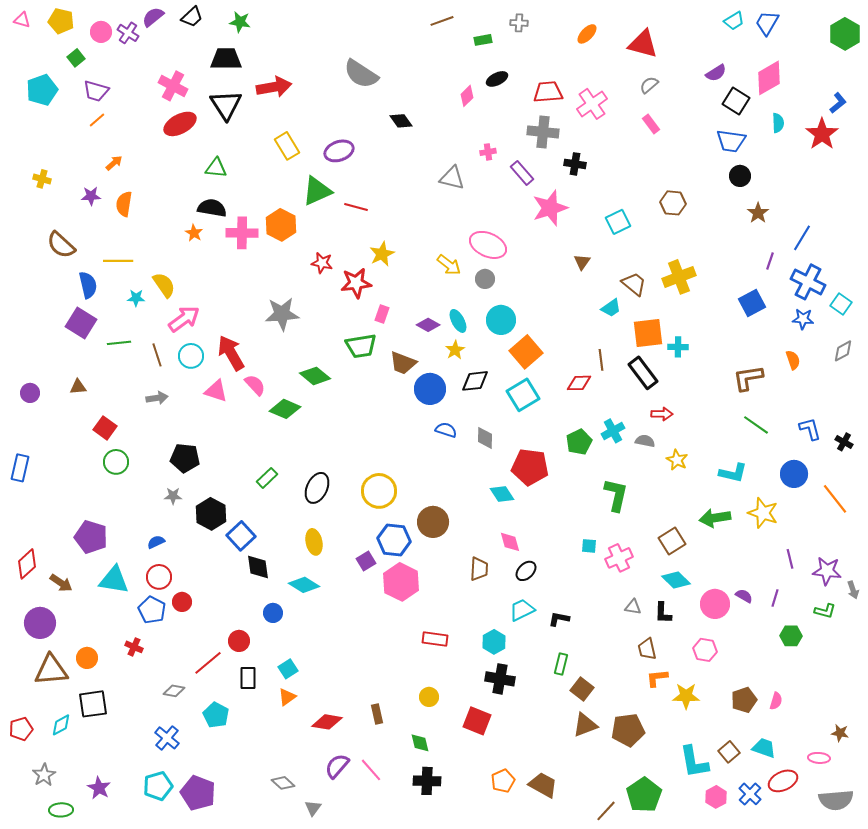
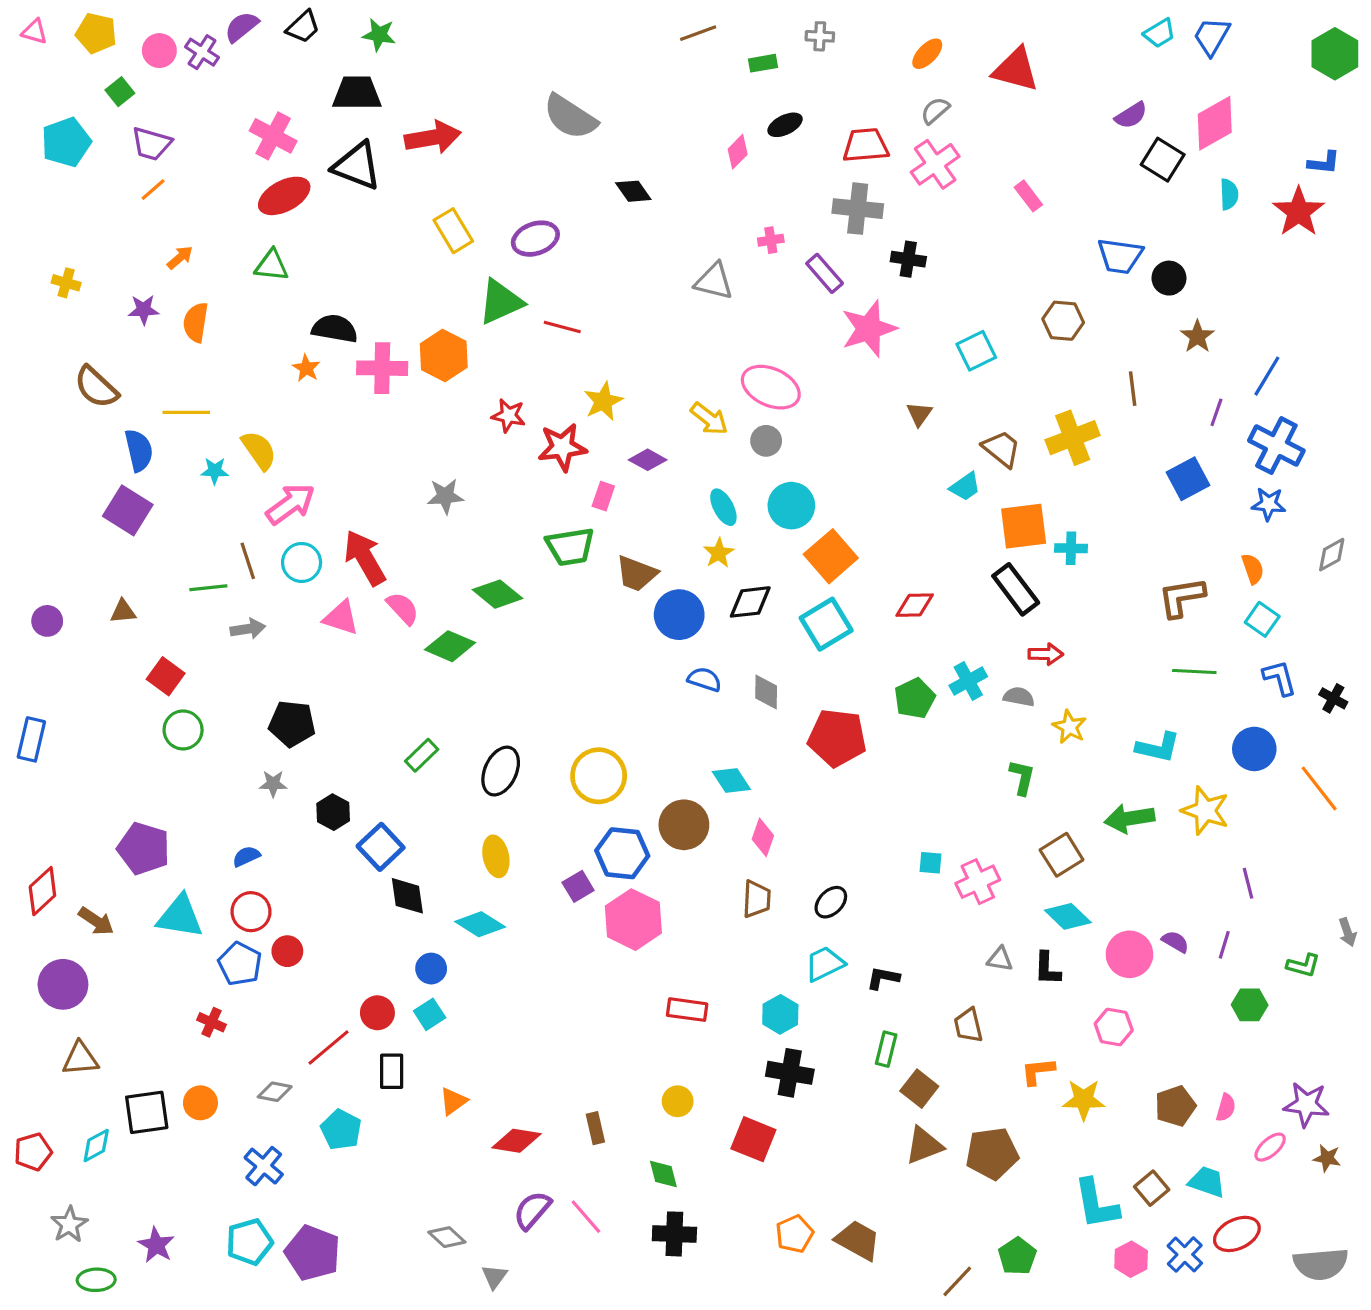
gray semicircle: (649, 85) -> (935, 111), moved
blue L-shape: (838, 103) -> (1324, 163), turned 45
black triangle: (226, 105) -> (357, 166), turned -36
blue trapezoid: (731, 141) -> (1120, 256), moved
green triangle: (216, 168) -> (272, 265), moved
cyan square: (841, 304) -> (1262, 619), moved
gray star: (282, 314) -> (445, 496), size x0.7
purple diamond: (428, 325) -> (648, 460), moved
green line: (119, 343) -> (208, 588), moved
brown line: (601, 360) -> (1133, 389), moved
green line: (756, 425) -> (1194, 671), turned -32
cyan diamond: (502, 494) -> (731, 781), moved
green L-shape: (616, 495) -> (1022, 777), moved, size x0.7
black hexagon: (211, 514) -> (333, 812), size x0.7
pink diamond: (510, 542) -> (763, 837), moved, turned 35
purple star: (827, 571) -> (1306, 1104), moved
brown trapezoid: (647, 649) -> (968, 1025), moved
orange circle: (87, 658) -> (200, 1103), moved
cyan square: (288, 669) -> (430, 1014), moved
brown triangle: (51, 670) -> (80, 1059), size x0.7
pink ellipse: (819, 758) -> (1270, 1147), moved, turned -45
green pentagon: (644, 795) -> (1017, 1256), size x0.7

